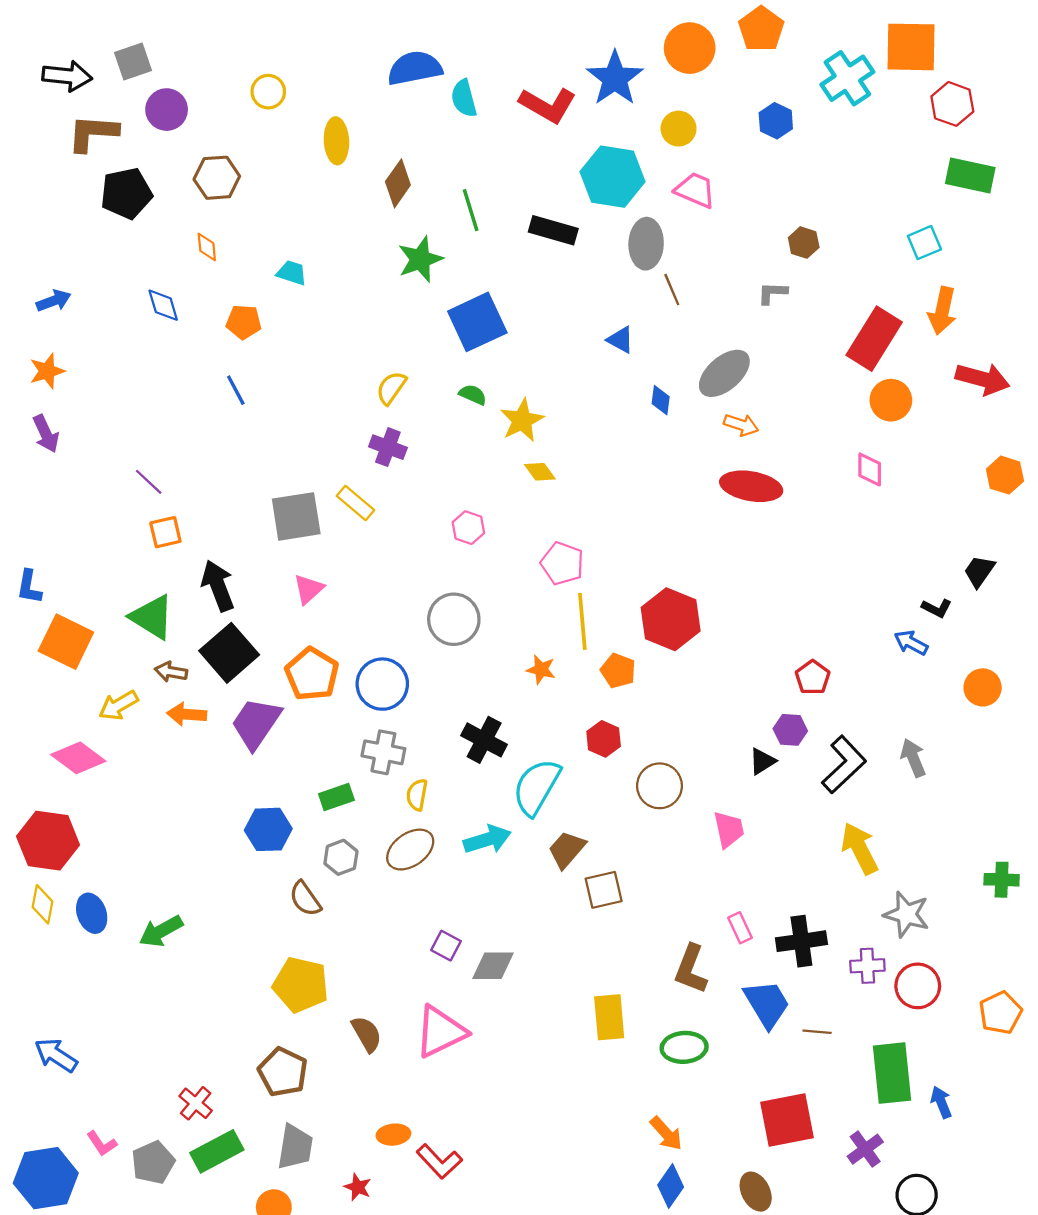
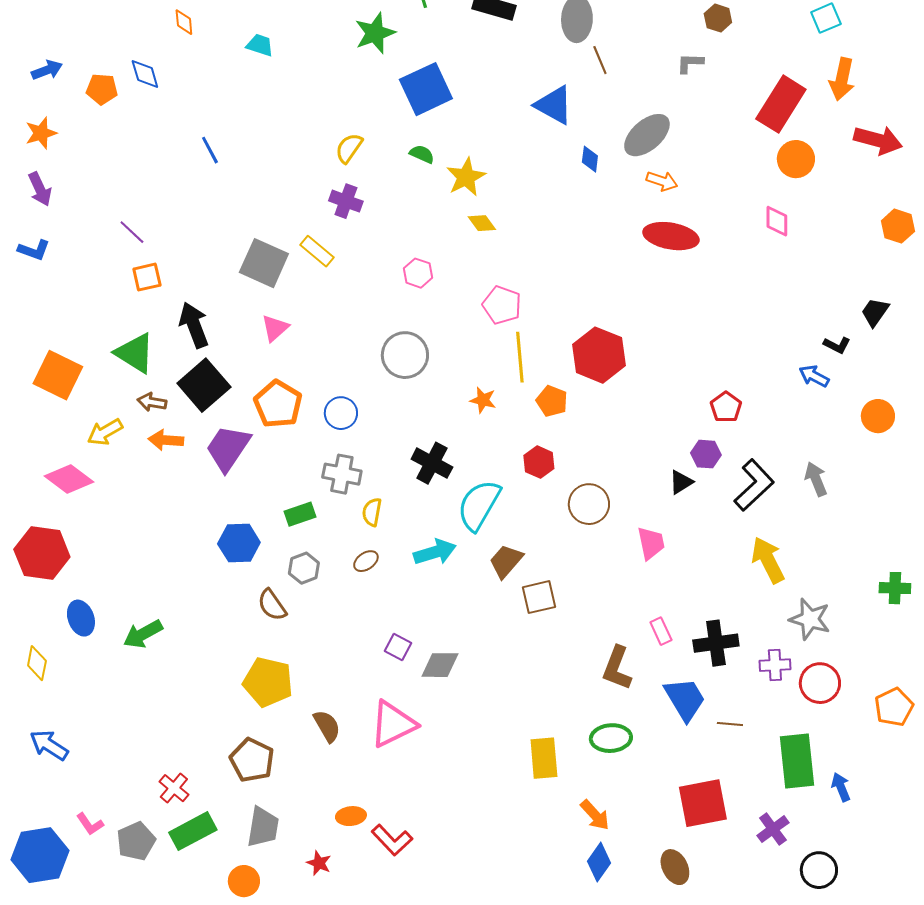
orange pentagon: (244, 322) -> (102, 89), moved
blue triangle: (620, 340) -> (554, 105), size x1.6
gray square: (296, 516) -> (264, 263), turned 33
blue L-shape: (29, 587) -> (34, 250), moved, turned -80
blue circle: (382, 684) -> (341, 413), size x0.7
brown ellipse: (410, 850) -> (366, 561), size x0.6
yellow diamond: (42, 904) -> (37, 663), moved
yellow rectangle: (609, 1017) -> (544, 758), moved

